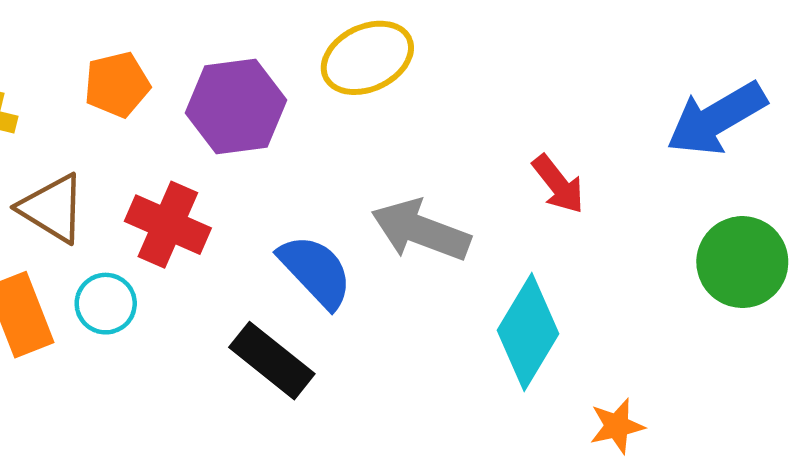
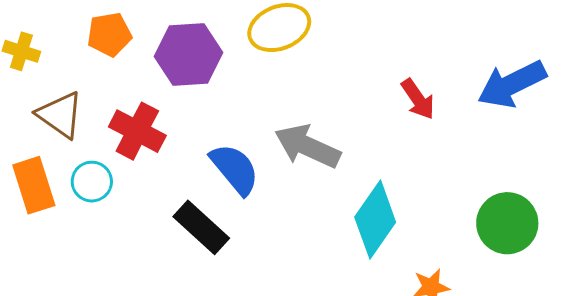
red arrow: (558, 184) -> (418, 99), moved
green circle: (742, 262) -> (507, 223), moved

